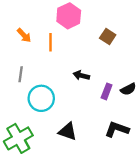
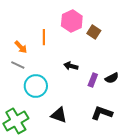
pink hexagon: (69, 16) -> (72, 21), moved
orange arrow: (24, 35) -> (21, 47), moved
gray line: (21, 74) -> (18, 65), turned -72

